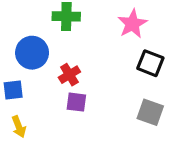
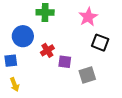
purple square: (76, 102) -> (65, 62), moved
gray square: (150, 112) -> (87, 75), moved, turned -36

